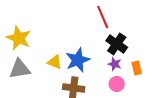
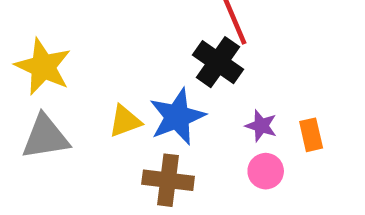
black cross: (117, 44) -> (218, 62), moved
yellow triangle: (55, 62) -> (125, 121), turned -42

